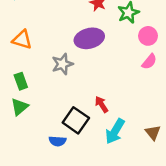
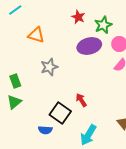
purple ellipse: (89, 38) -> (89, 46), moved
orange triangle: (22, 40) -> (36, 35), moved
cyan arrow: (115, 131) -> (88, 135), moved

